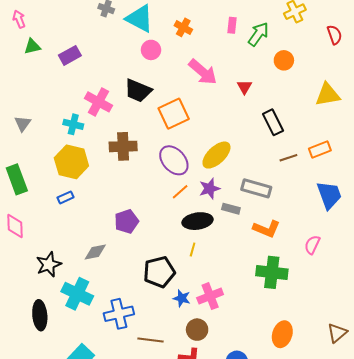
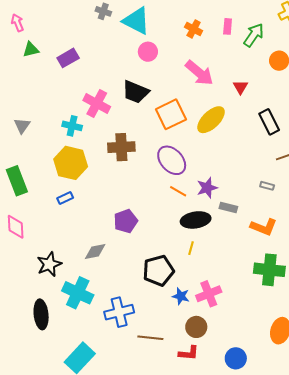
orange cross: (183, 27) -> (194, 29), moved
yellow ellipse: (216, 155) -> (211, 120), moved
gray rectangle: (256, 188) -> (267, 186), moved, size x0.5
orange line: (180, 192) -> (178, 191), turned 72

